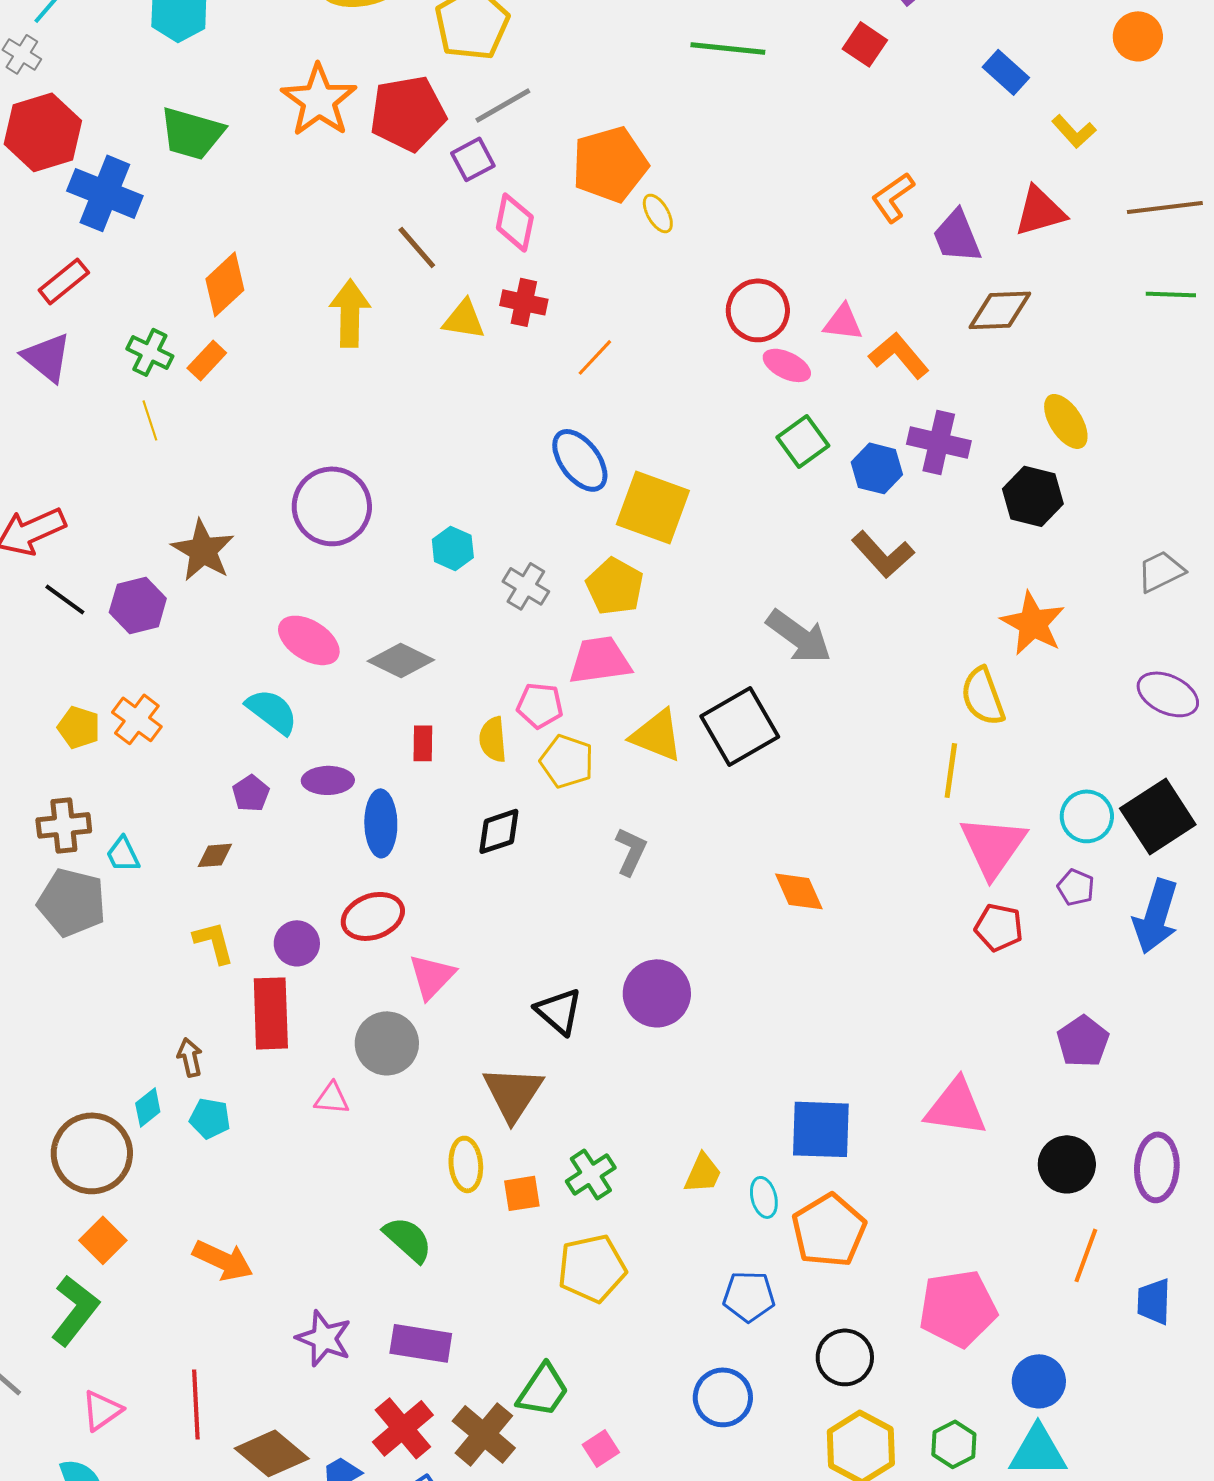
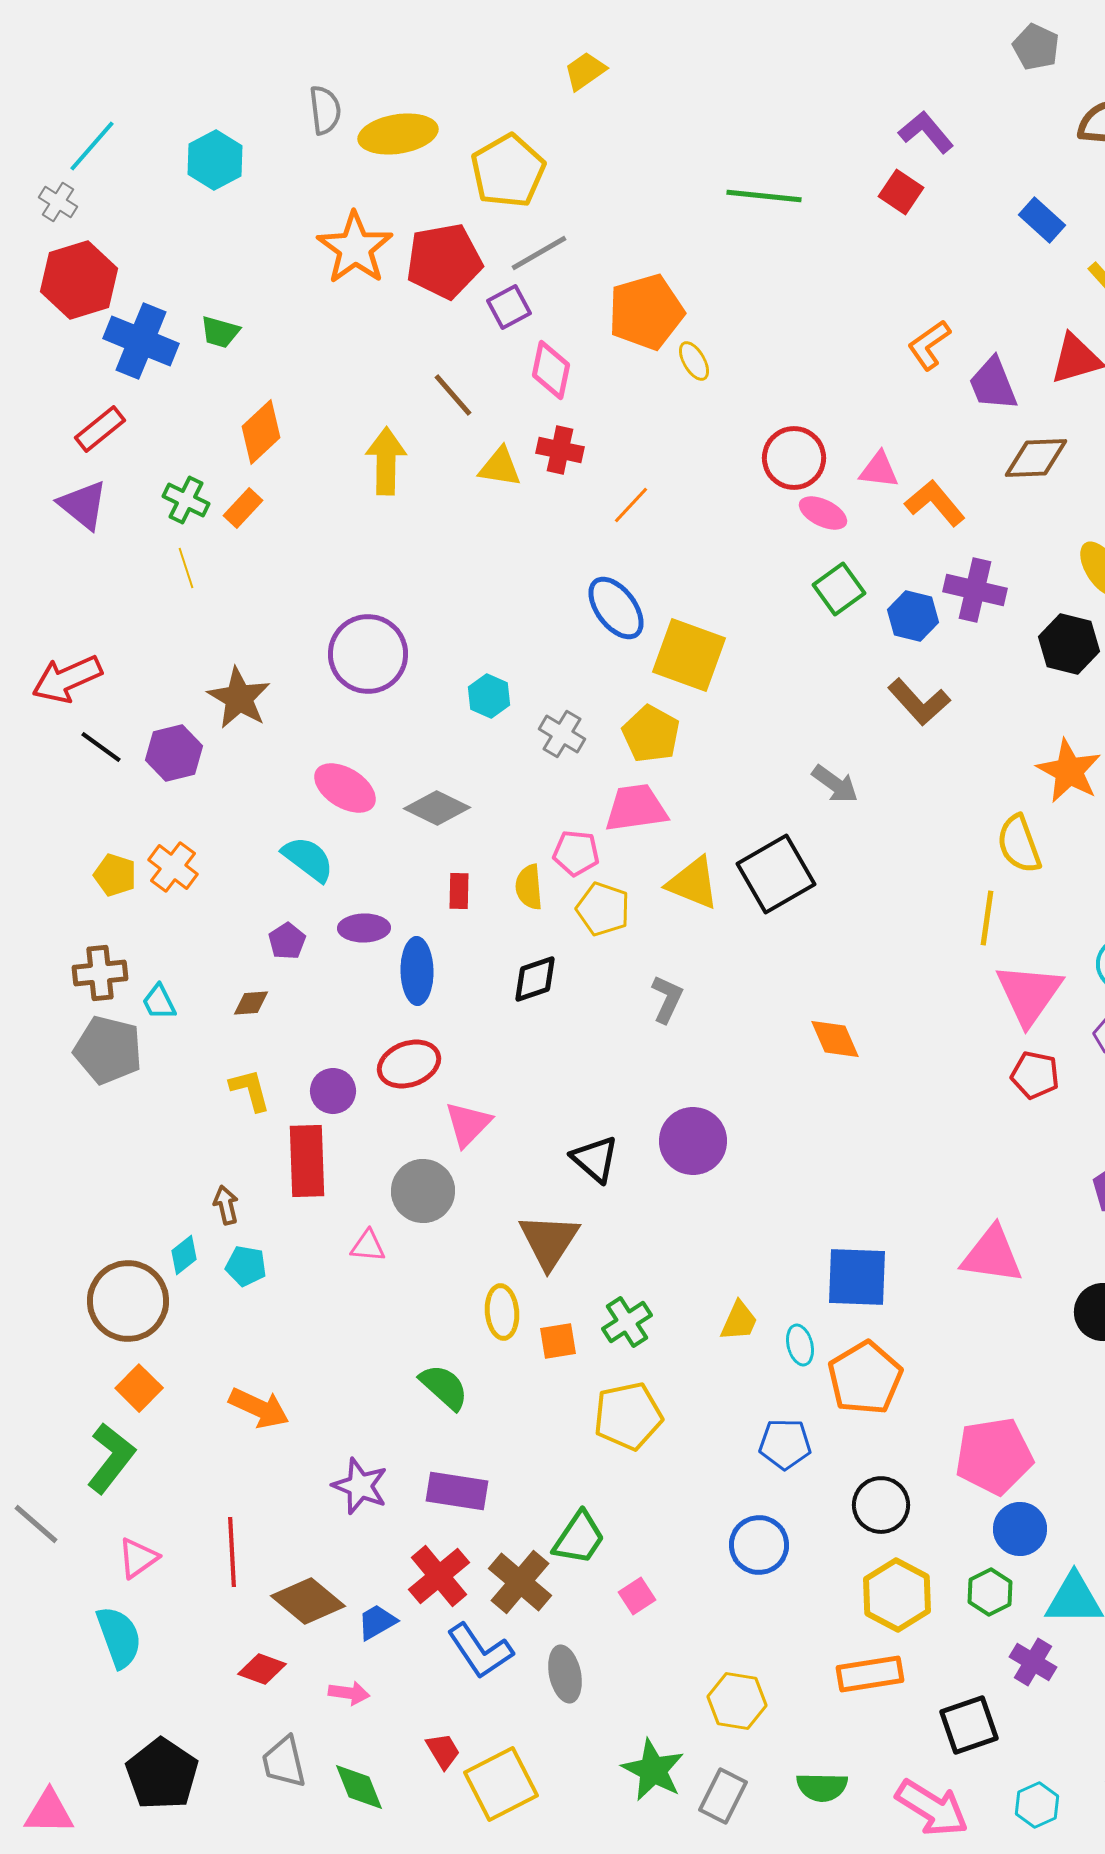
green trapezoid: (192, 133) -> (220, 332), moved, size x0.6
gray arrow: (799, 636) -> (835, 784), size x0.7
blue circle: (1039, 1381) -> (1020, 1529), moved

